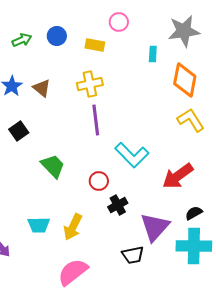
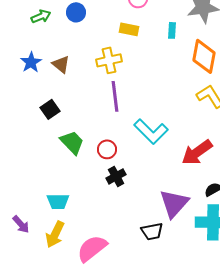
yellow rectangle: (95, 45) -> (129, 29), moved
black square: (19, 131) -> (50, 109), moved
red circle: (99, 181) -> (107, 149), moved
black cross: (118, 205) -> (116, 176), moved
yellow arrow: (73, 227) -> (55, 234), moved

